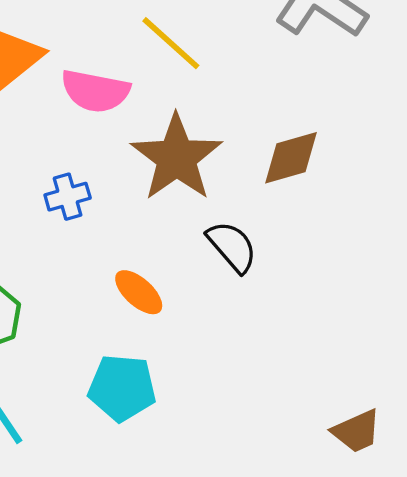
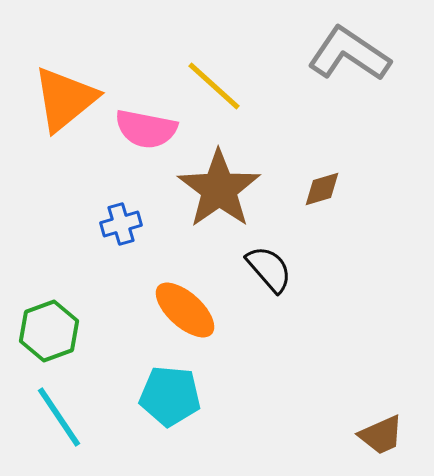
brown diamond: (291, 158) -> (322, 189), size x0.7
orange ellipse: (139, 292) -> (185, 310), size x1.4

